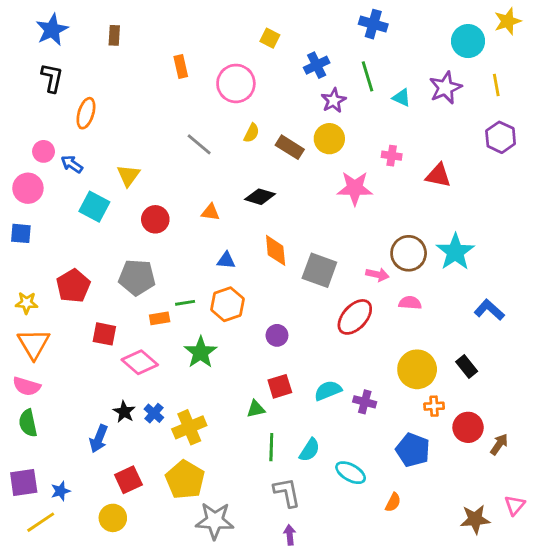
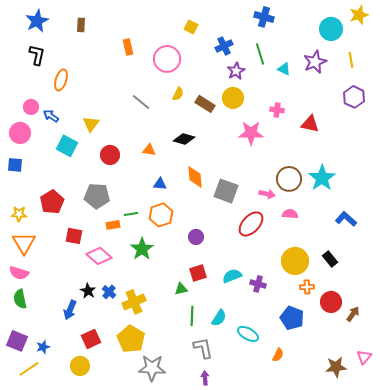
purple square: (24, 483) -> (17, 341), turned 30

